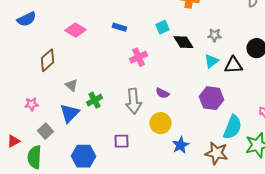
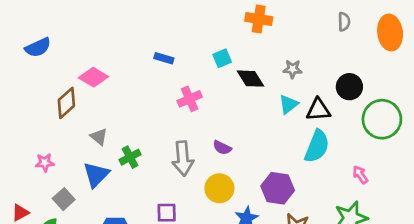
pink diamond: (76, 30) -> (93, 77), moved
purple hexagon: (212, 98) -> (278, 188), moved
cyan semicircle: (232, 127) -> (317, 146), moved

